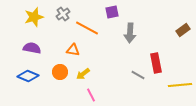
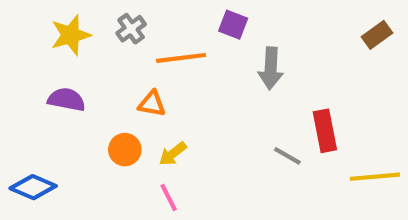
purple square: (112, 12) -> (233, 25), turned 32
orange line: (87, 28) -> (181, 58), turned -35
brown rectangle: (183, 30) -> (377, 35), moved
blue diamond: (28, 76) -> (33, 187), moved
pink line: (91, 95) -> (169, 198), moved

